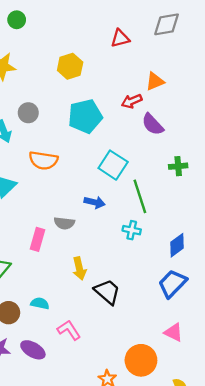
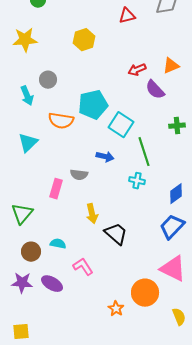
orange triangle: (155, 81) -> (171, 66), moved
cyan pentagon: (85, 116) -> (93, 105), moved
pink triangle: (174, 332) -> (173, 269), size x1.6

